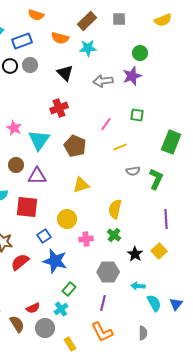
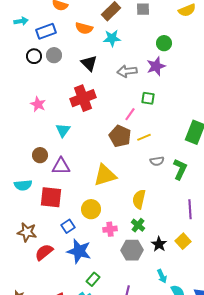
red cross: (59, 108) -> (83, 98), size x1.4
green square: (137, 115) -> (148, 98), moved
pink star: (14, 128) -> (38, 104), moved
cyan triangle: (39, 140) -> (63, 130), size x0.7
brown pentagon: (75, 146) -> (120, 136), moved
yellow triangle: (81, 185) -> (105, 175), size x1.4
gray hexagon: (108, 272) -> (132, 250), moved
cyan arrow: (138, 286) -> (162, 276), turned -120

